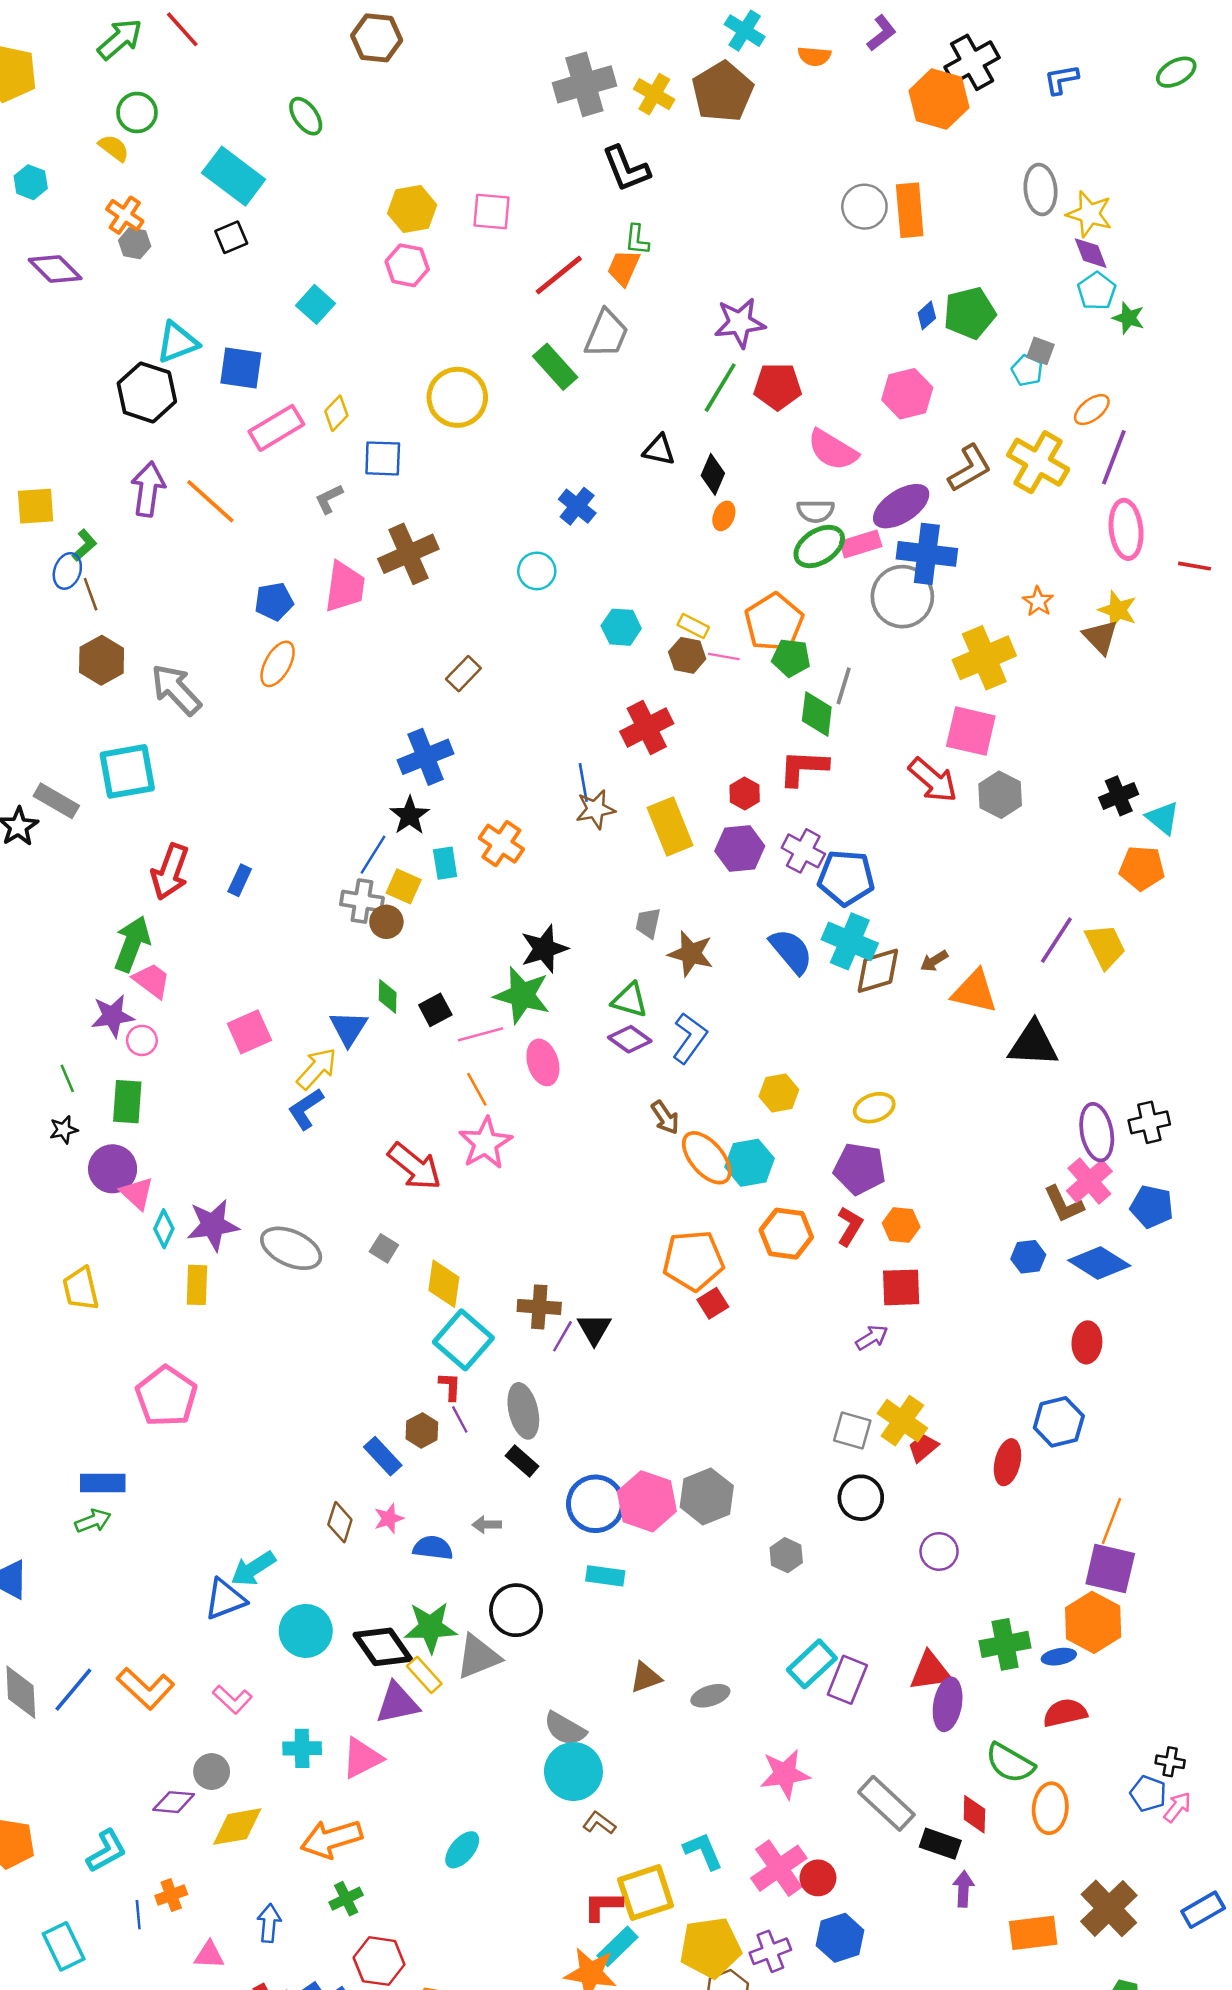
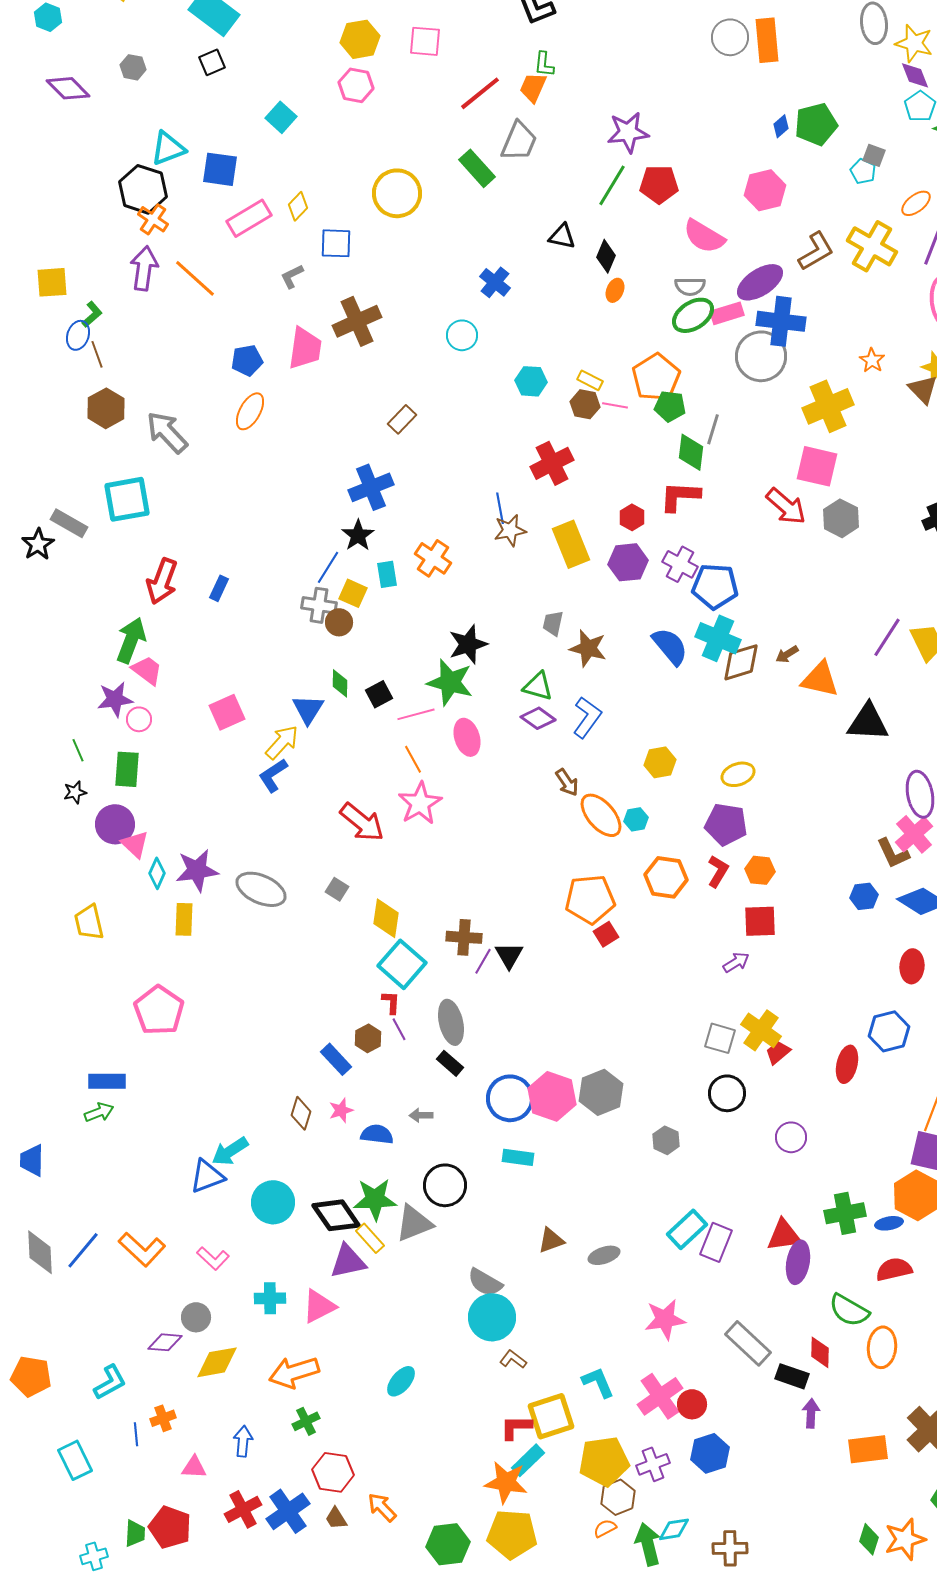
orange cross: (125, 215) -> (153, 219), moved
cyan hexagon: (750, 1163) -> (636, 819), size x0.6

